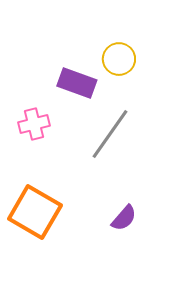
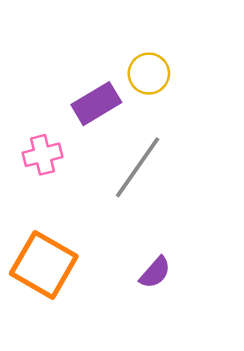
purple rectangle: (77, 83) -> (96, 104), turned -51

